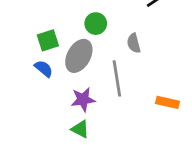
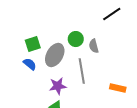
green circle: (96, 24) -> (76, 39), moved

